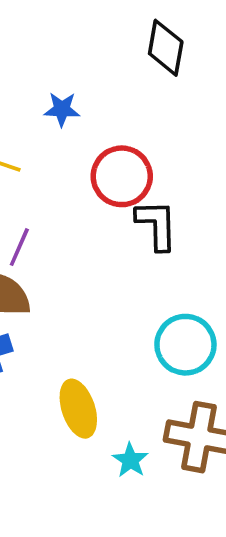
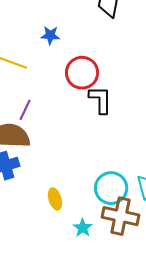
cyan circle: (185, 345) -> (111, 188), moved
yellow ellipse: (78, 409) -> (55, 199), size x0.7

